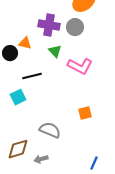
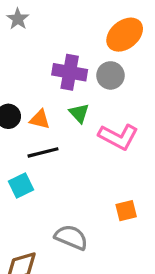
orange triangle: (25, 43) -> (40, 119), moved

